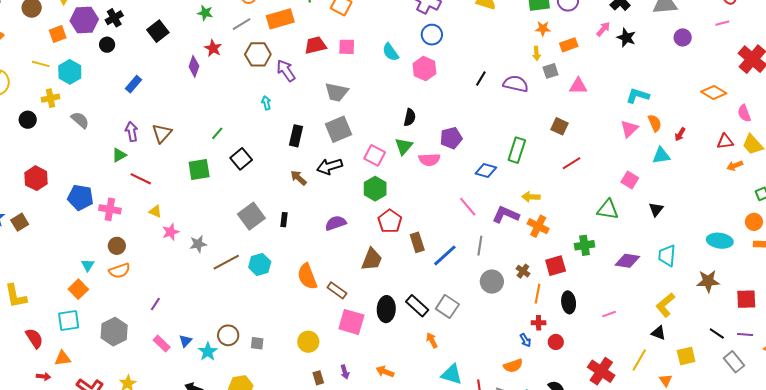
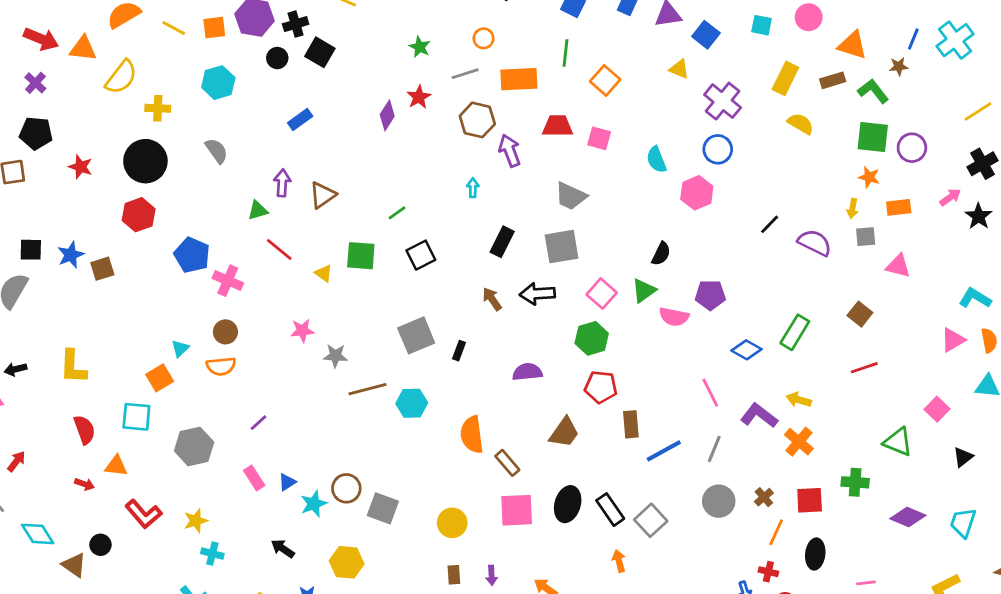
black square: (158, 31) -> (320, 52), moved, turned -35
yellow line: (41, 64) -> (174, 28), moved
yellow cross: (50, 98) -> (158, 108), moved
black circle: (28, 120) -> (145, 161), moved, size x1.8
yellow triangle: (155, 211) -> (324, 273), moved
red pentagon: (390, 221) -> (601, 387), turned 30
pink square: (351, 322) -> (517, 510), turned -32
gray square: (257, 343) -> (383, 508), size x1.6

